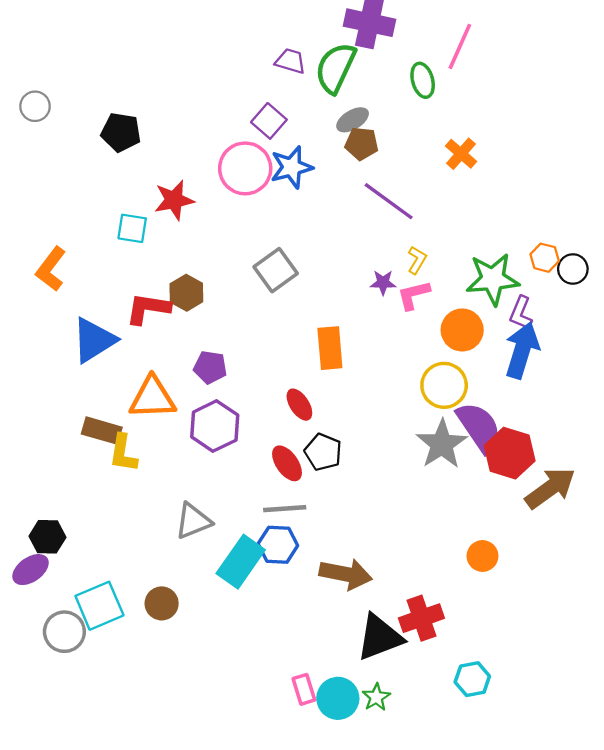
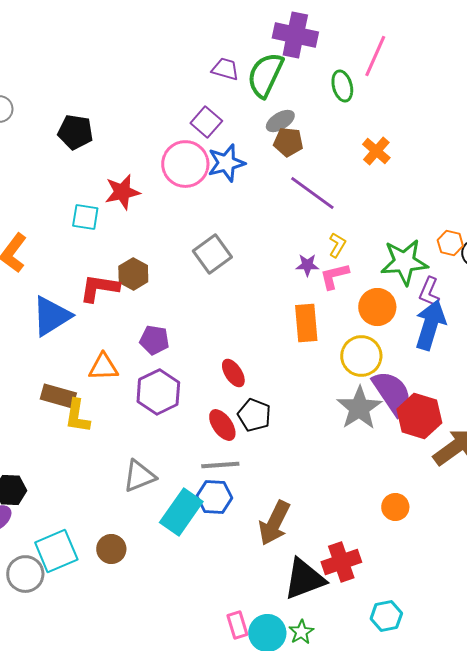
orange rectangle: (330, 348) -> (306, 323), moved
orange triangle: (153, 398) -> (103, 367), size x0.7
brown arrow: (346, 574) -> (274, 523), turned 105

